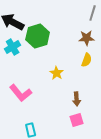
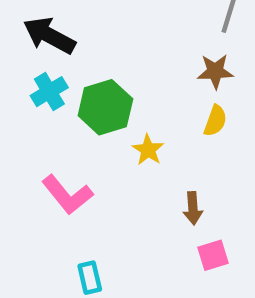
green hexagon: (38, 36) -> (105, 107), moved
pink square: (77, 120) -> (213, 255), moved

